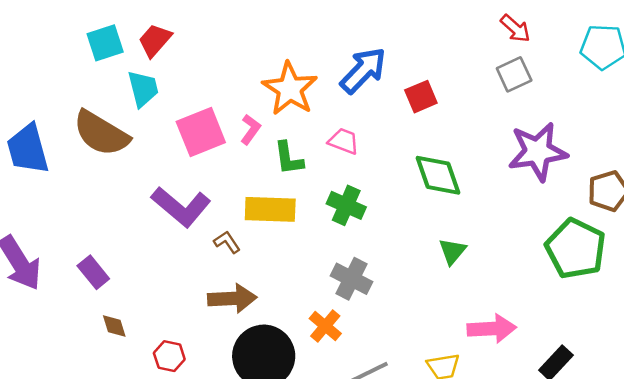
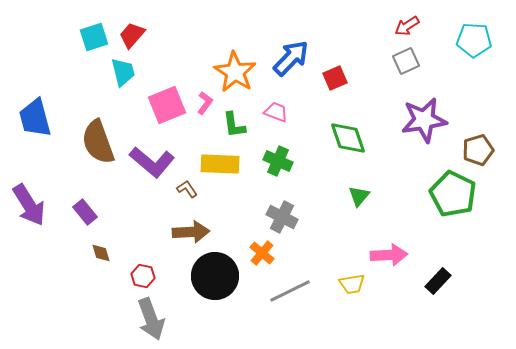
red arrow: (515, 28) -> (407, 26), turned 105
brown semicircle: (101, 133) -> (98, 142), moved, turned 39

